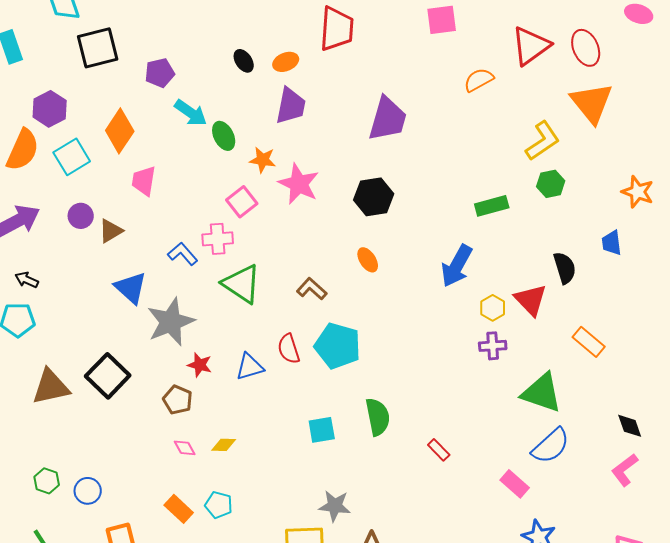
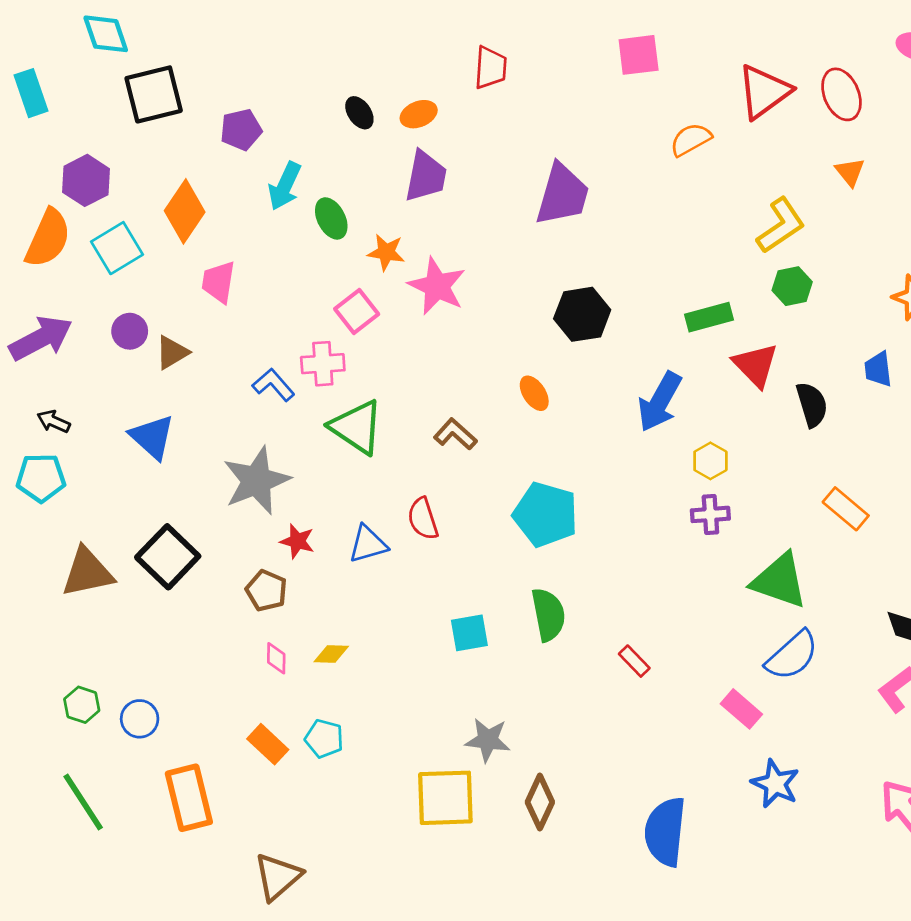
red trapezoid: (337, 29) -> (491, 68), size x0.7
orange triangle: (592, 103) -> (850, 172), size x0.5
cyan arrow: (191, 113) -> (285, 186), turned 80
black hexagon: (374, 197) -> (582, 314), moved
blue triangle: (131, 288) -> (152, 437), moved
red triangle: (531, 300) -> (755, 365), moved
cyan pentagon: (338, 346) -> (545, 514), moved
pink diamond: (185, 448) -> (276, 658), turned 30

